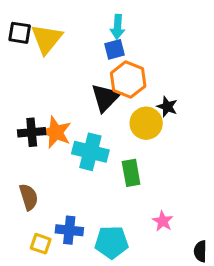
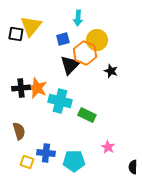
black square: (20, 33) -> (16, 34), moved
blue square: (114, 49) -> (63, 39), moved
yellow circle: (146, 123) -> (97, 40), moved
green rectangle: (131, 173) -> (87, 115), turned -54

